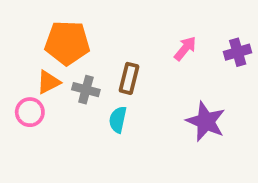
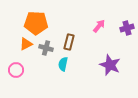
pink circle: (30, 112) -> (16, 70), moved

